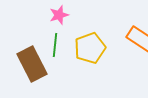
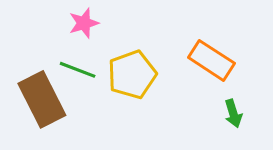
green line: (55, 45) -> (78, 70), turned -75

